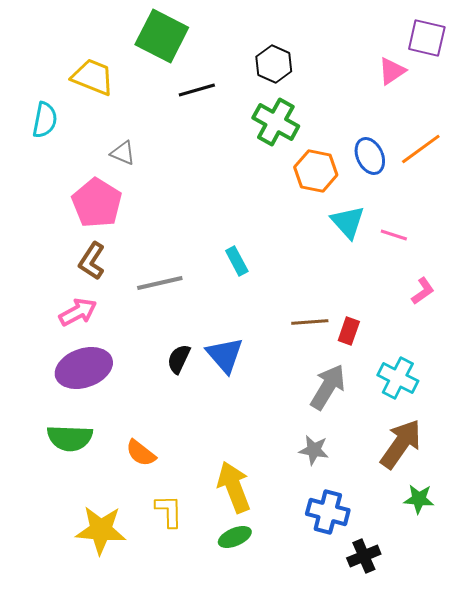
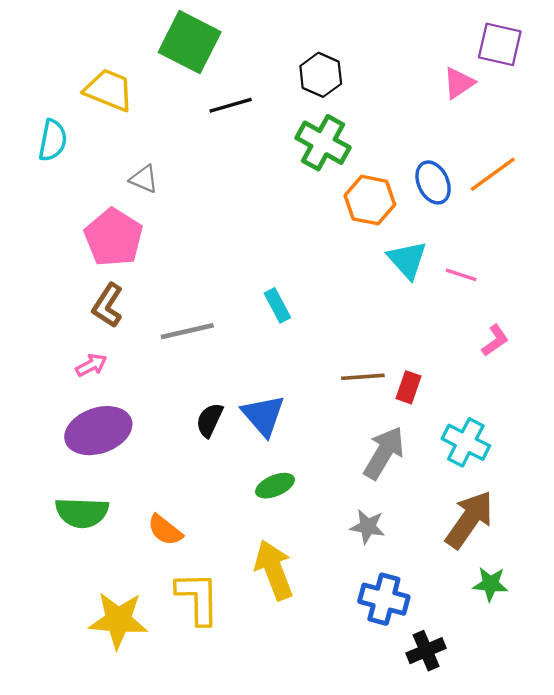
pink arrow: (78, 312) -> (91, 365), size x0.7
yellow L-shape: (169, 511) -> (198, 598), size x1.4
green ellipse: (235, 537) -> (275, 486), moved

